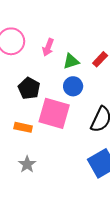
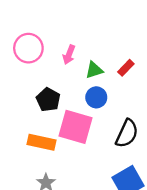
orange rectangle: (23, 127) -> (42, 142), size x1.4

